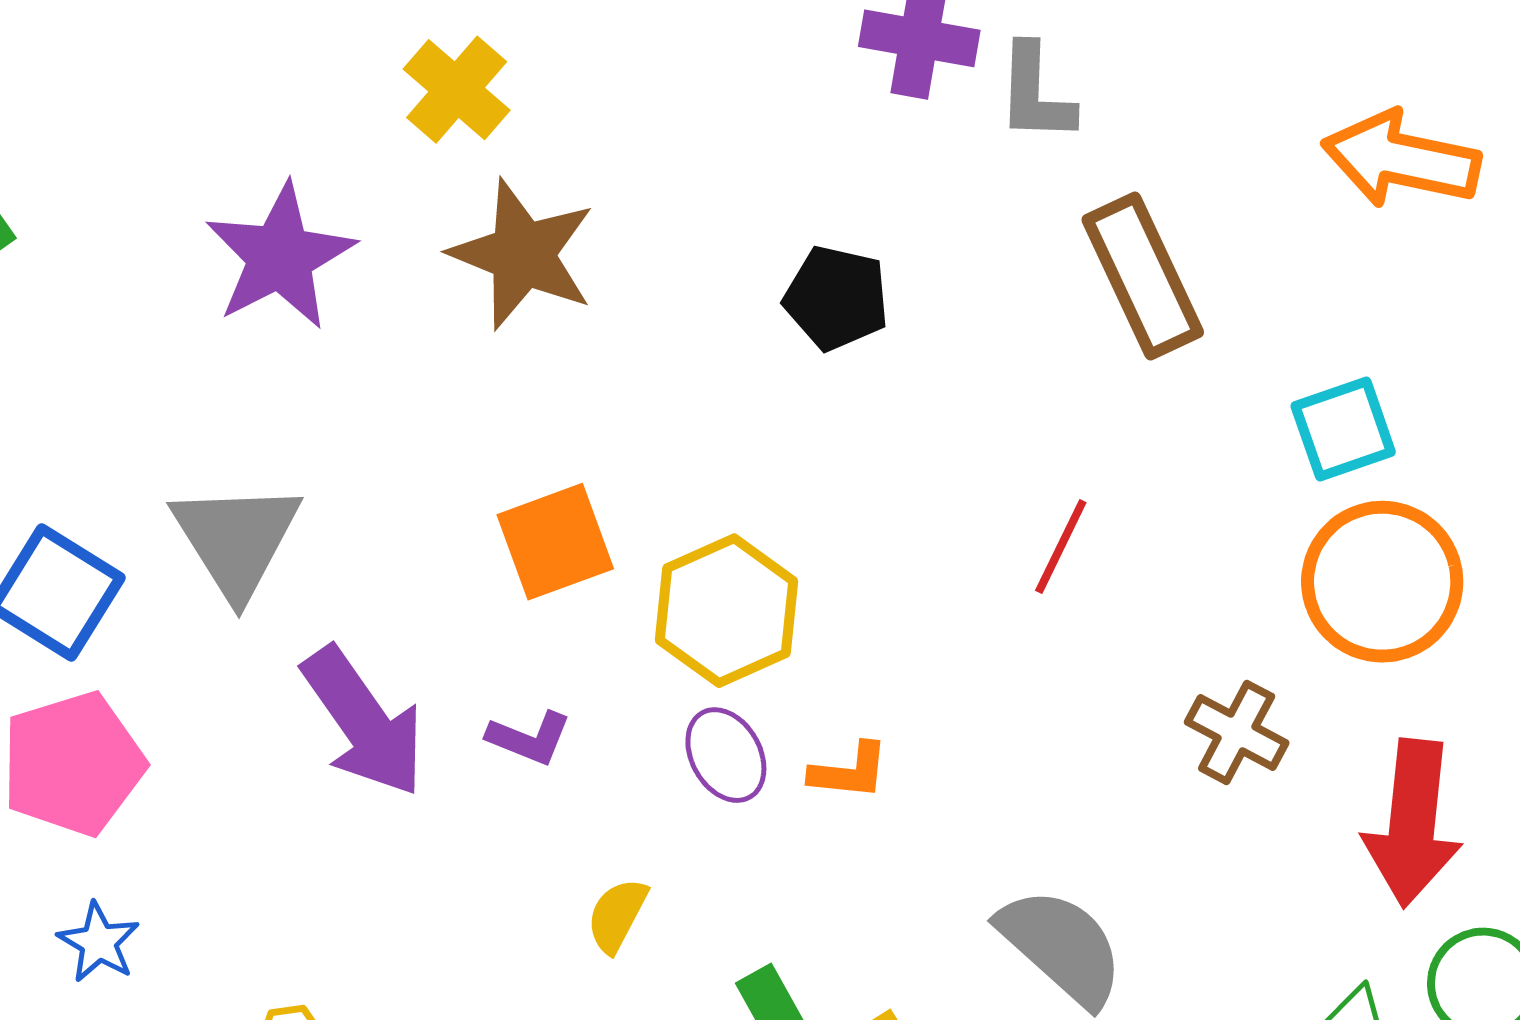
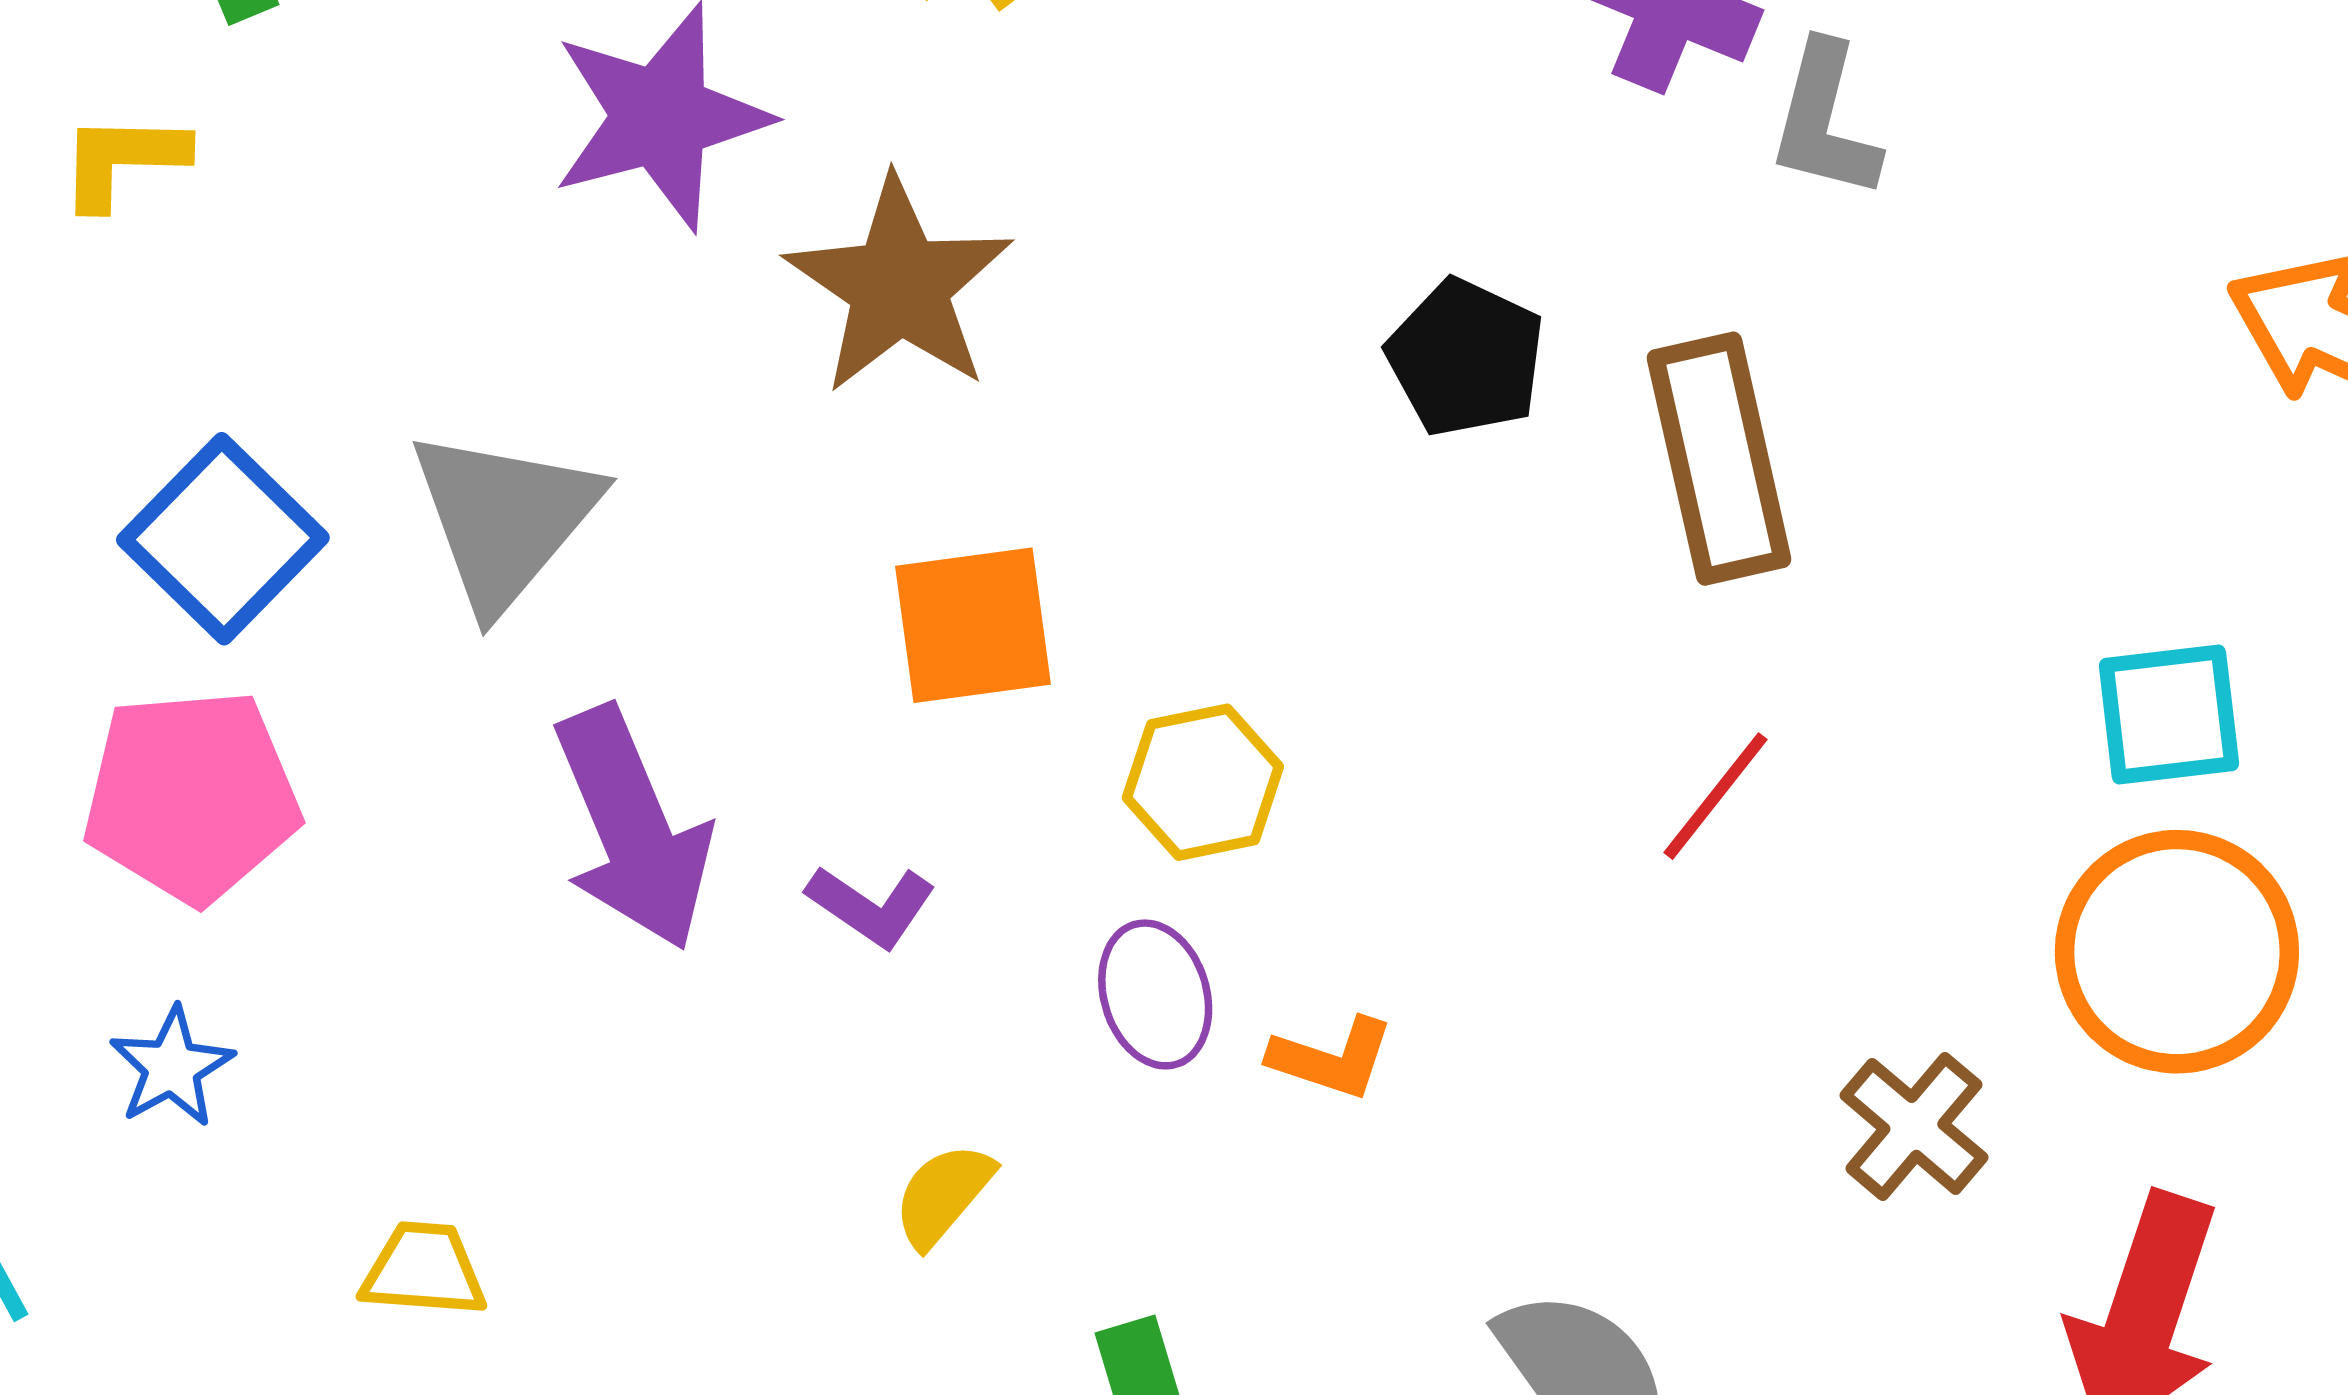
brown star: (523, 254) -> (899, 286), moved
brown rectangle: (1143, 276) -> (1719, 459), moved
yellow hexagon: (727, 611) -> (1203, 782), size x0.7

